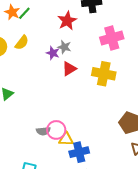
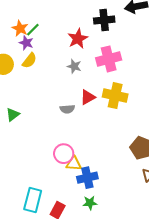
pink cross: (112, 38) -> (109, 59), moved
purple star: (53, 53) -> (26, 43), moved
red triangle: (69, 69) -> (88, 97), moved
gray semicircle: (43, 131) -> (67, 109), moved

